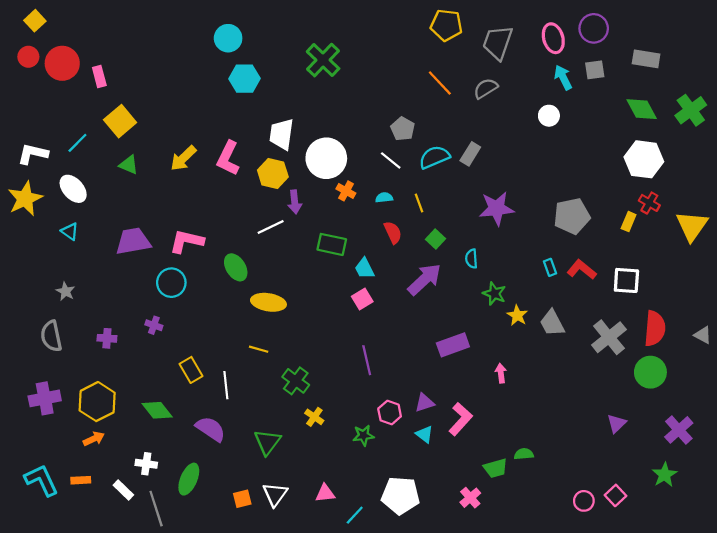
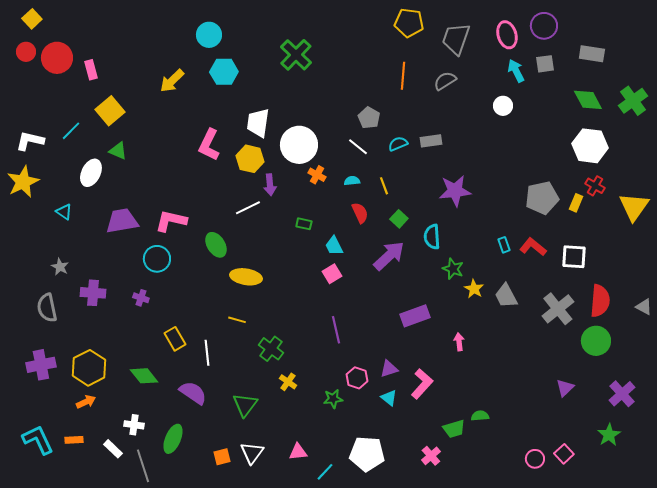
orange line: (440, 83) -> (403, 76), turned 48
gray rectangle: (470, 154) -> (431, 141), turned 50
cyan semicircle: (434, 157) -> (398, 144), size x0.7
yellow arrow: (183, 158) -> (172, 81), moved
white ellipse: (73, 189) -> (91, 173), moved, turned 68
gray pentagon: (572, 216) -> (542, 198), moved
green rectangle: (332, 244) -> (304, 224), size x0.6
cyan semicircle: (471, 259) -> (432, 237), size x1.4
purple cross: (107, 338) -> (93, 293), moved, size x1.4

